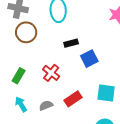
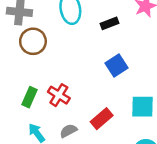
black rectangle: (71, 43) -> (109, 23), moved
red cross: (51, 73) -> (59, 95), moved

